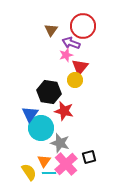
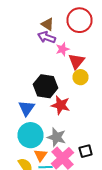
brown triangle: (51, 30) -> (48, 24), turned -32
purple arrow: (71, 43) -> (46, 37), moved
yellow circle: (75, 80) -> (80, 77), moved
cyan circle: (41, 128) -> (30, 135), moved

